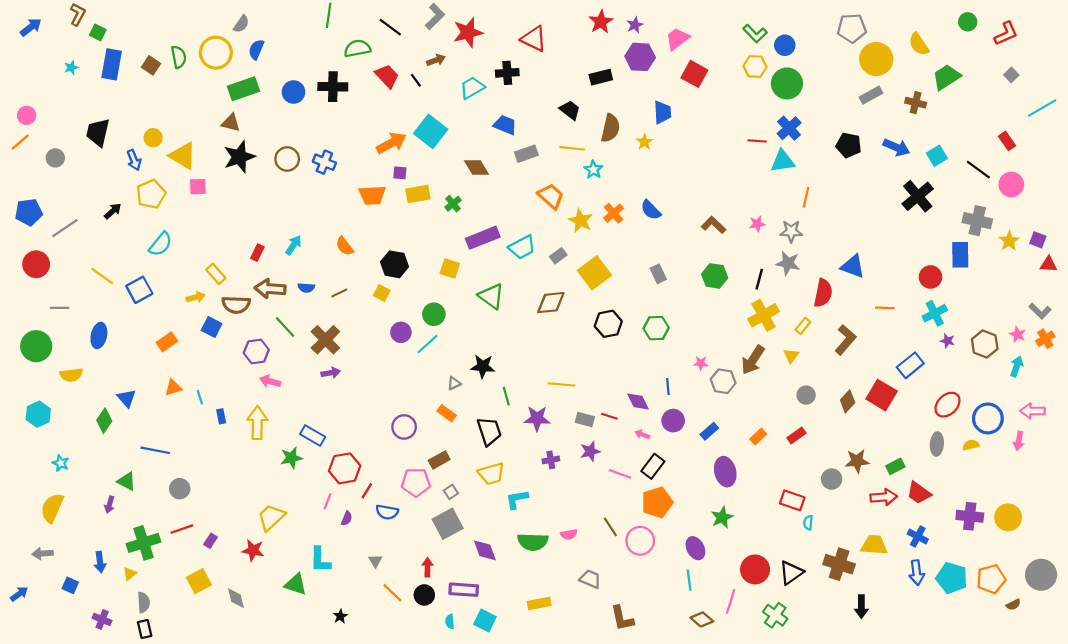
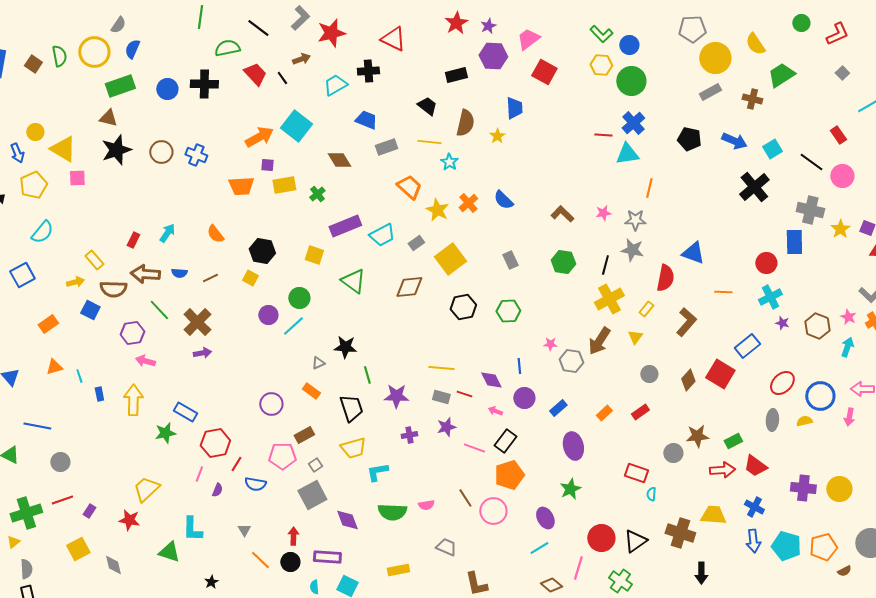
yellow line: (561, 384) -> (441, 368), moved
cyan line: (689, 580) -> (539, 548), turned 66

